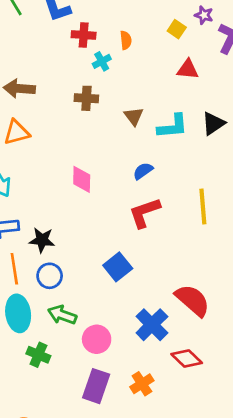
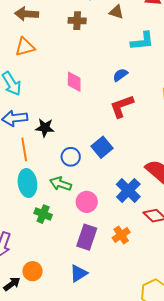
brown triangle: (134, 116) -> (116, 12), moved, turned -35
blue circle: (50, 276) -> (71, 157), moved

